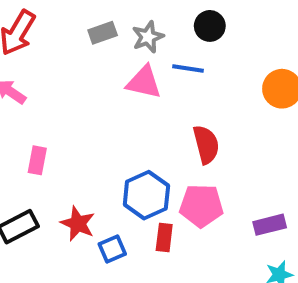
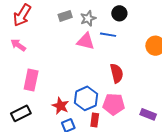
pink rectangle: (37, 160) -> (31, 80), size x1.5
red star: (78, 224) -> (60, 106), moved
purple rectangle: (270, 225) -> (148, 114), turned 35

